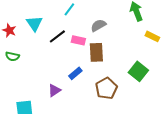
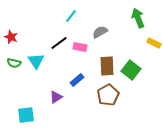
cyan triangle: (34, 23) -> (36, 61), moved
brown rectangle: (96, 52) -> (107, 66), moved
green square: (138, 71) -> (131, 70), moved

